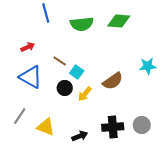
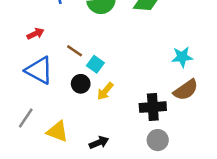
brown semicircle: (113, 81) -> (186, 90), moved
gray circle: (142, 125) -> (158, 140), moved
black cross: (113, 127) -> (153, 107), moved

